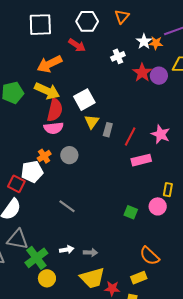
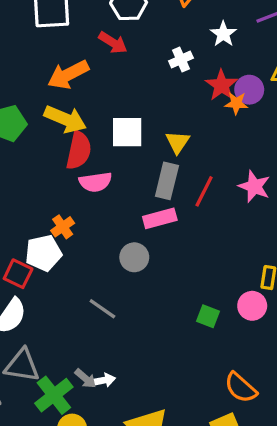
orange star: (156, 43) -> (236, 103), moved
white square: (84, 100) -> (127, 132), turned 30
yellow triangle: (92, 122) -> (178, 142), moved
pink semicircle: (54, 128) -> (95, 182), moved
gray rectangle: (108, 130) -> (167, 181), size x1.5
gray circle: (69, 155) -> (134, 257), moved
pink rectangle: (141, 160) -> (160, 218), moved
gray arrow: (90, 253) -> (85, 378), moved, turned 40

